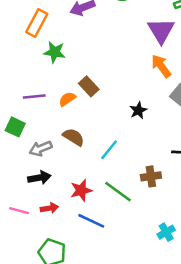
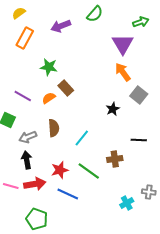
green star: (55, 52) -> (49, 67), moved
purple line: (34, 96) -> (23, 96), turned 36
black star: (138, 110) -> (113, 109), moved
brown semicircle: (74, 137) -> (54, 128), turned 54
black arrow: (39, 178) -> (27, 160), turned -90
red arrow: (49, 208) -> (35, 184), size x1.5

